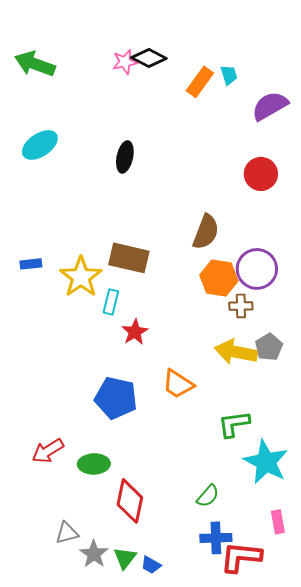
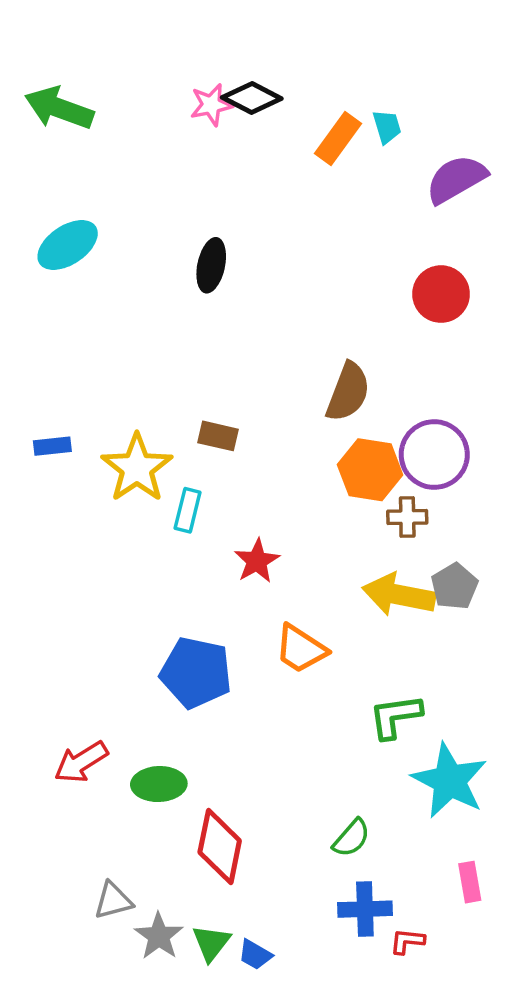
brown rectangle: (129, 258) -> (218, 436), size x0.6
red star: (135, 332) -> (257, 561), moved
red L-shape: (241, 557) -> (407, 941), size x0.5

